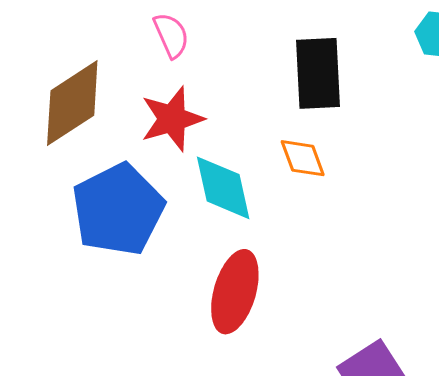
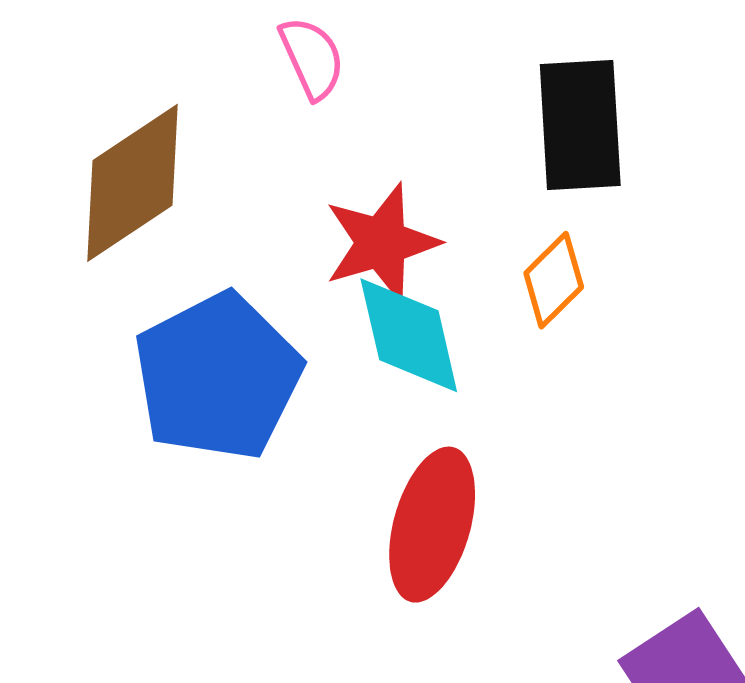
red star: (172, 119) -> (381, 243), moved
orange diamond: (303, 158) -> (554, 280), turned 66

